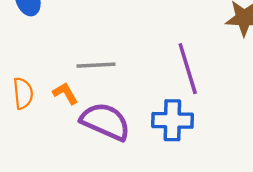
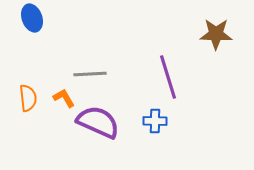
blue cross: (172, 120) -> (155, 121), size x0.7

